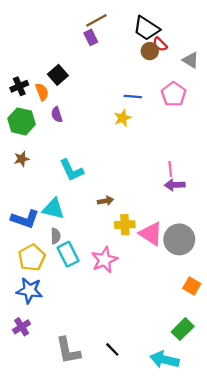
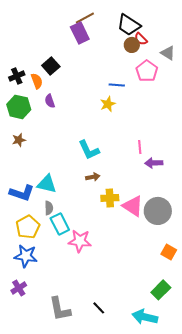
purple rectangle: (91, 37) -> (80, 33), size x1.5
pink pentagon: (174, 94) -> (147, 71), moved
pink line: (170, 169) -> (140, 147), moved
cyan L-shape: (71, 170) -> (89, 150), moved
pink star: (104, 260) -> (80, 241), moved, turned 30

